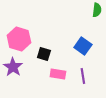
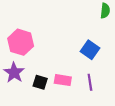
black square: (44, 54) -> (40, 82), moved

